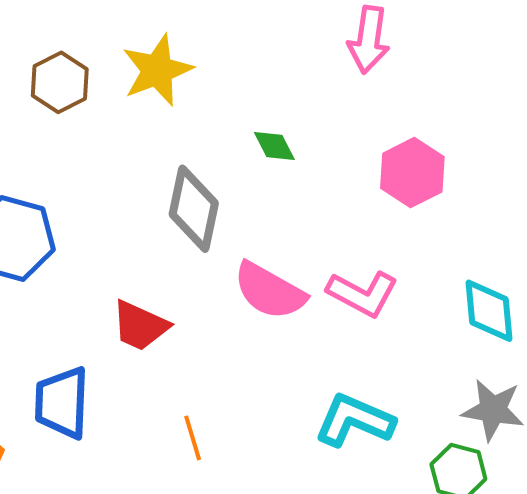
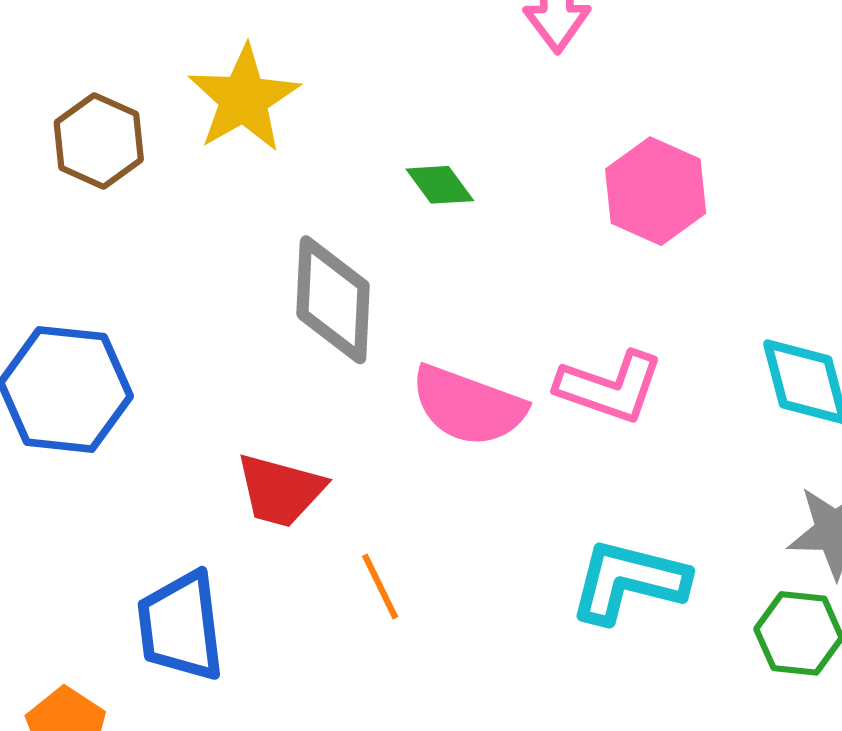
orange line: (193, 438) -> (380, 587), moved

